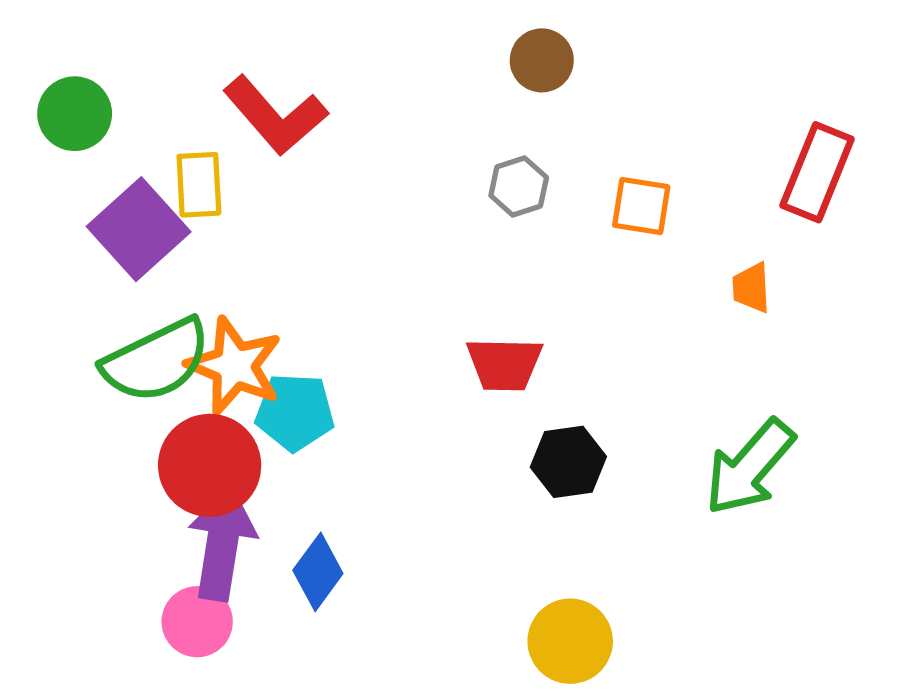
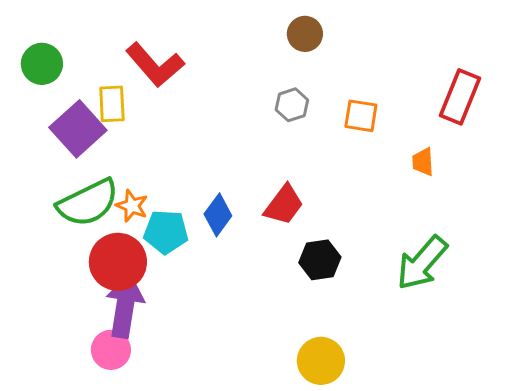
red trapezoid: (504, 364) -> (284, 205), turned -54
orange star: (234, 366) -> (132, 206), size x0.6
blue diamond: (318, 572) -> (218, 215), moved

